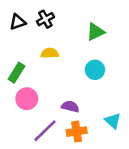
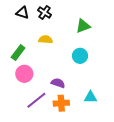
black cross: (45, 19) -> (45, 12), turned -32
black triangle: (18, 22) -> (23, 13), turned 32
cyan triangle: (113, 121) -> (90, 97), turned -48

